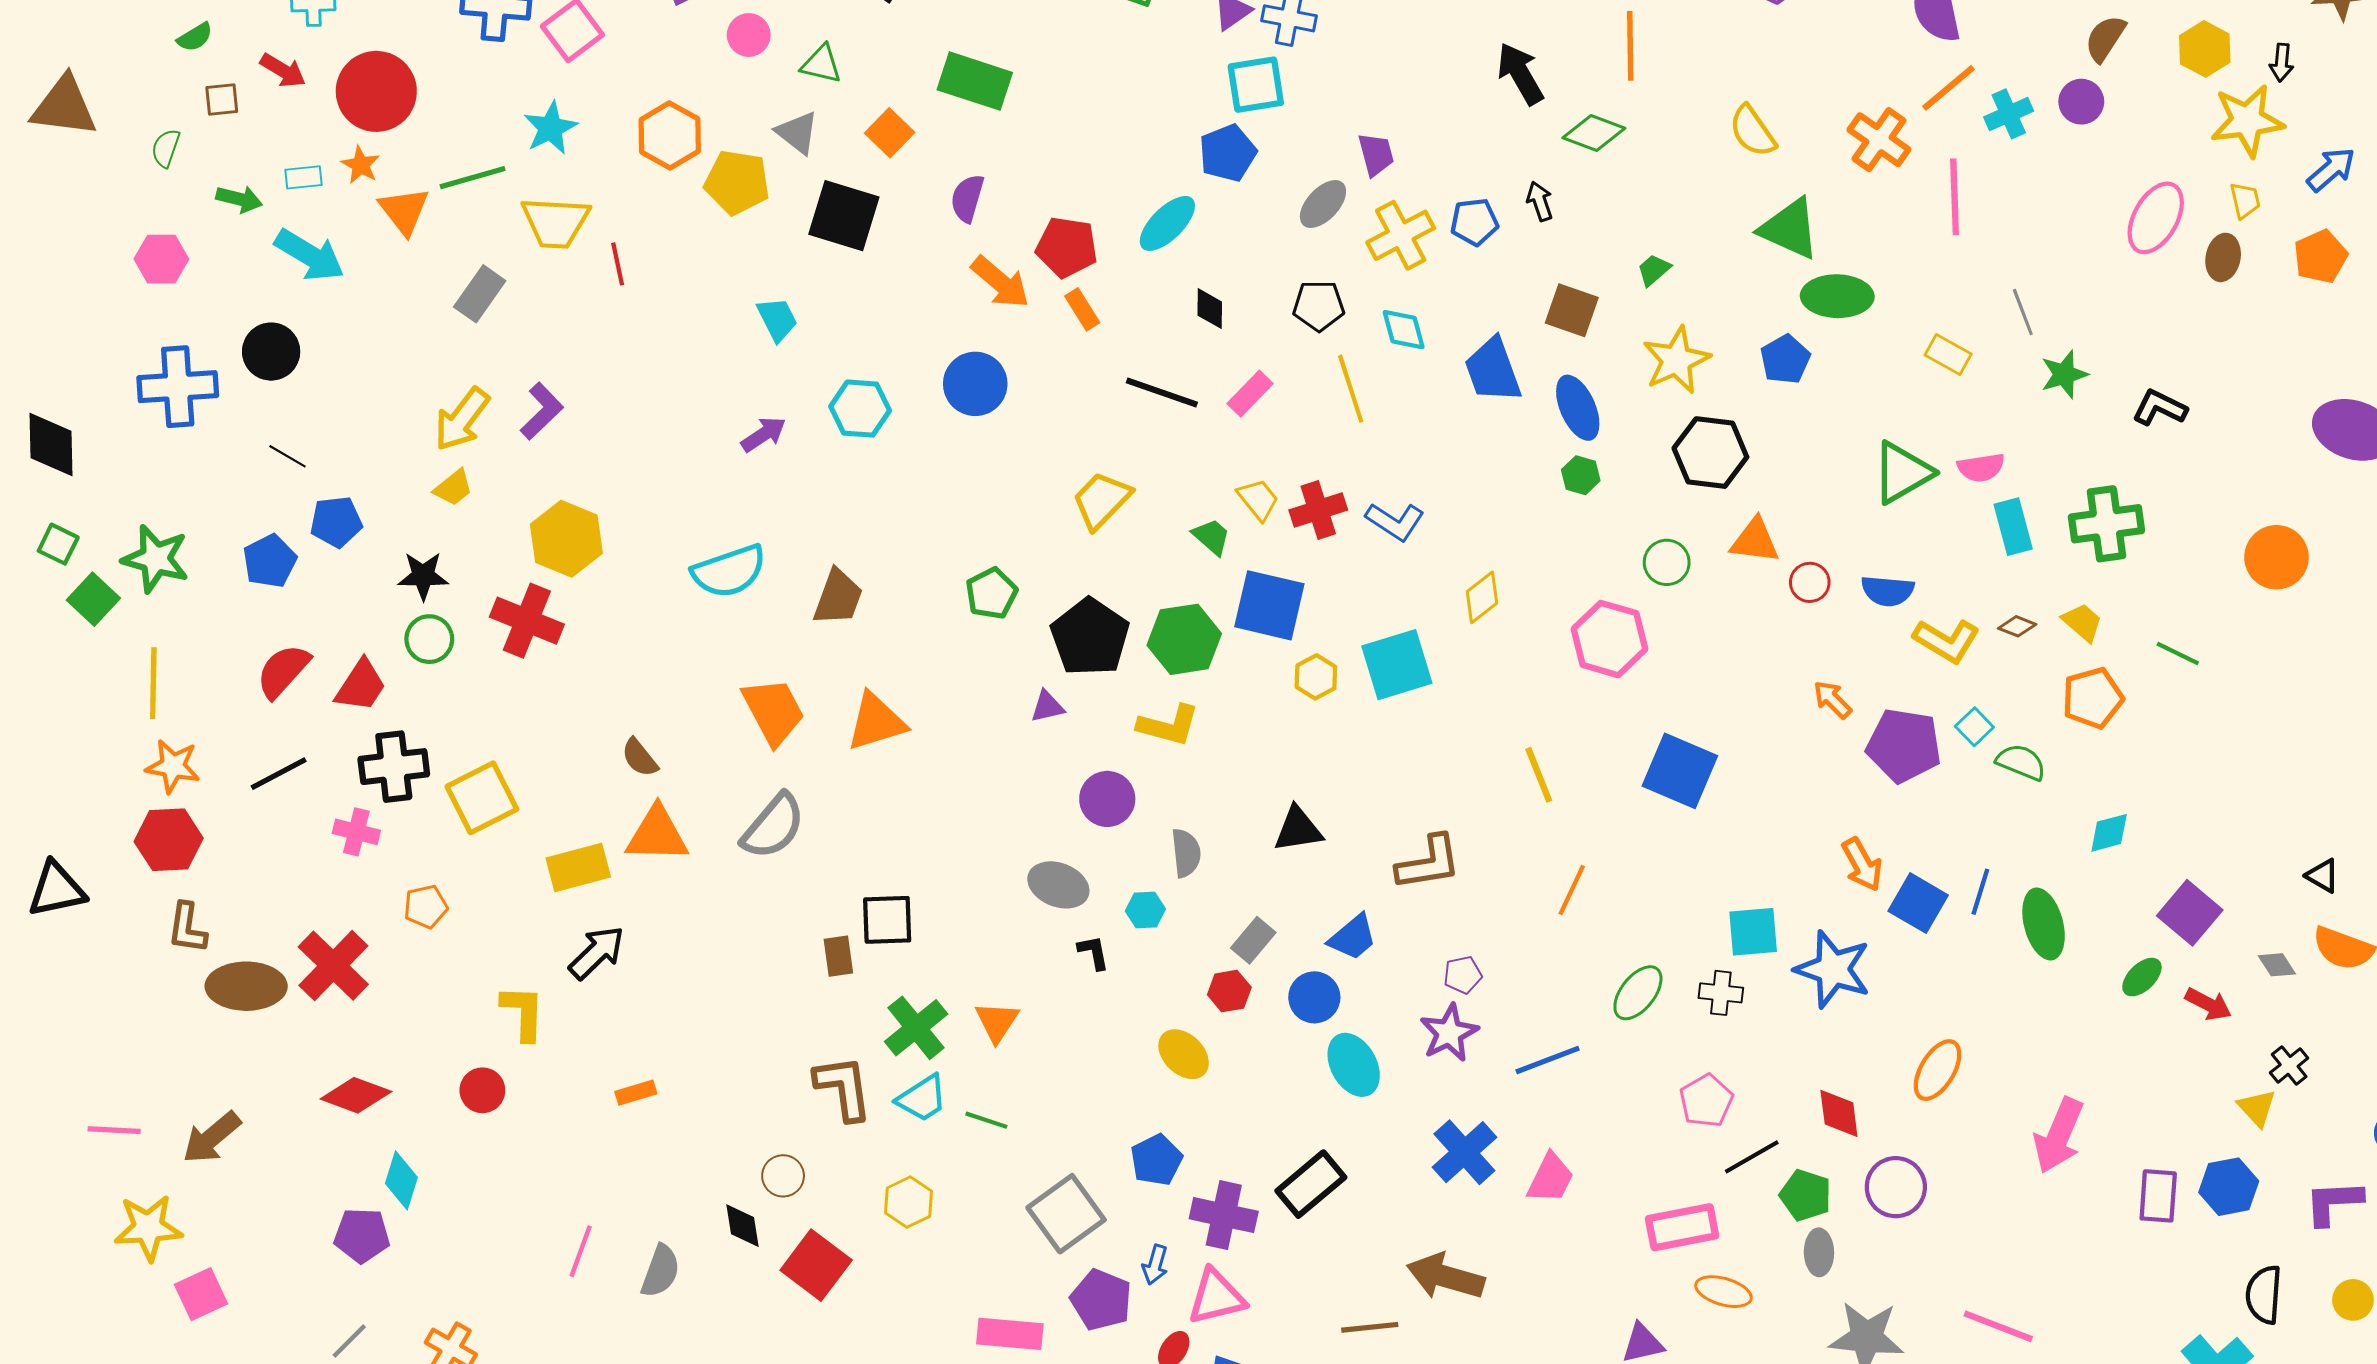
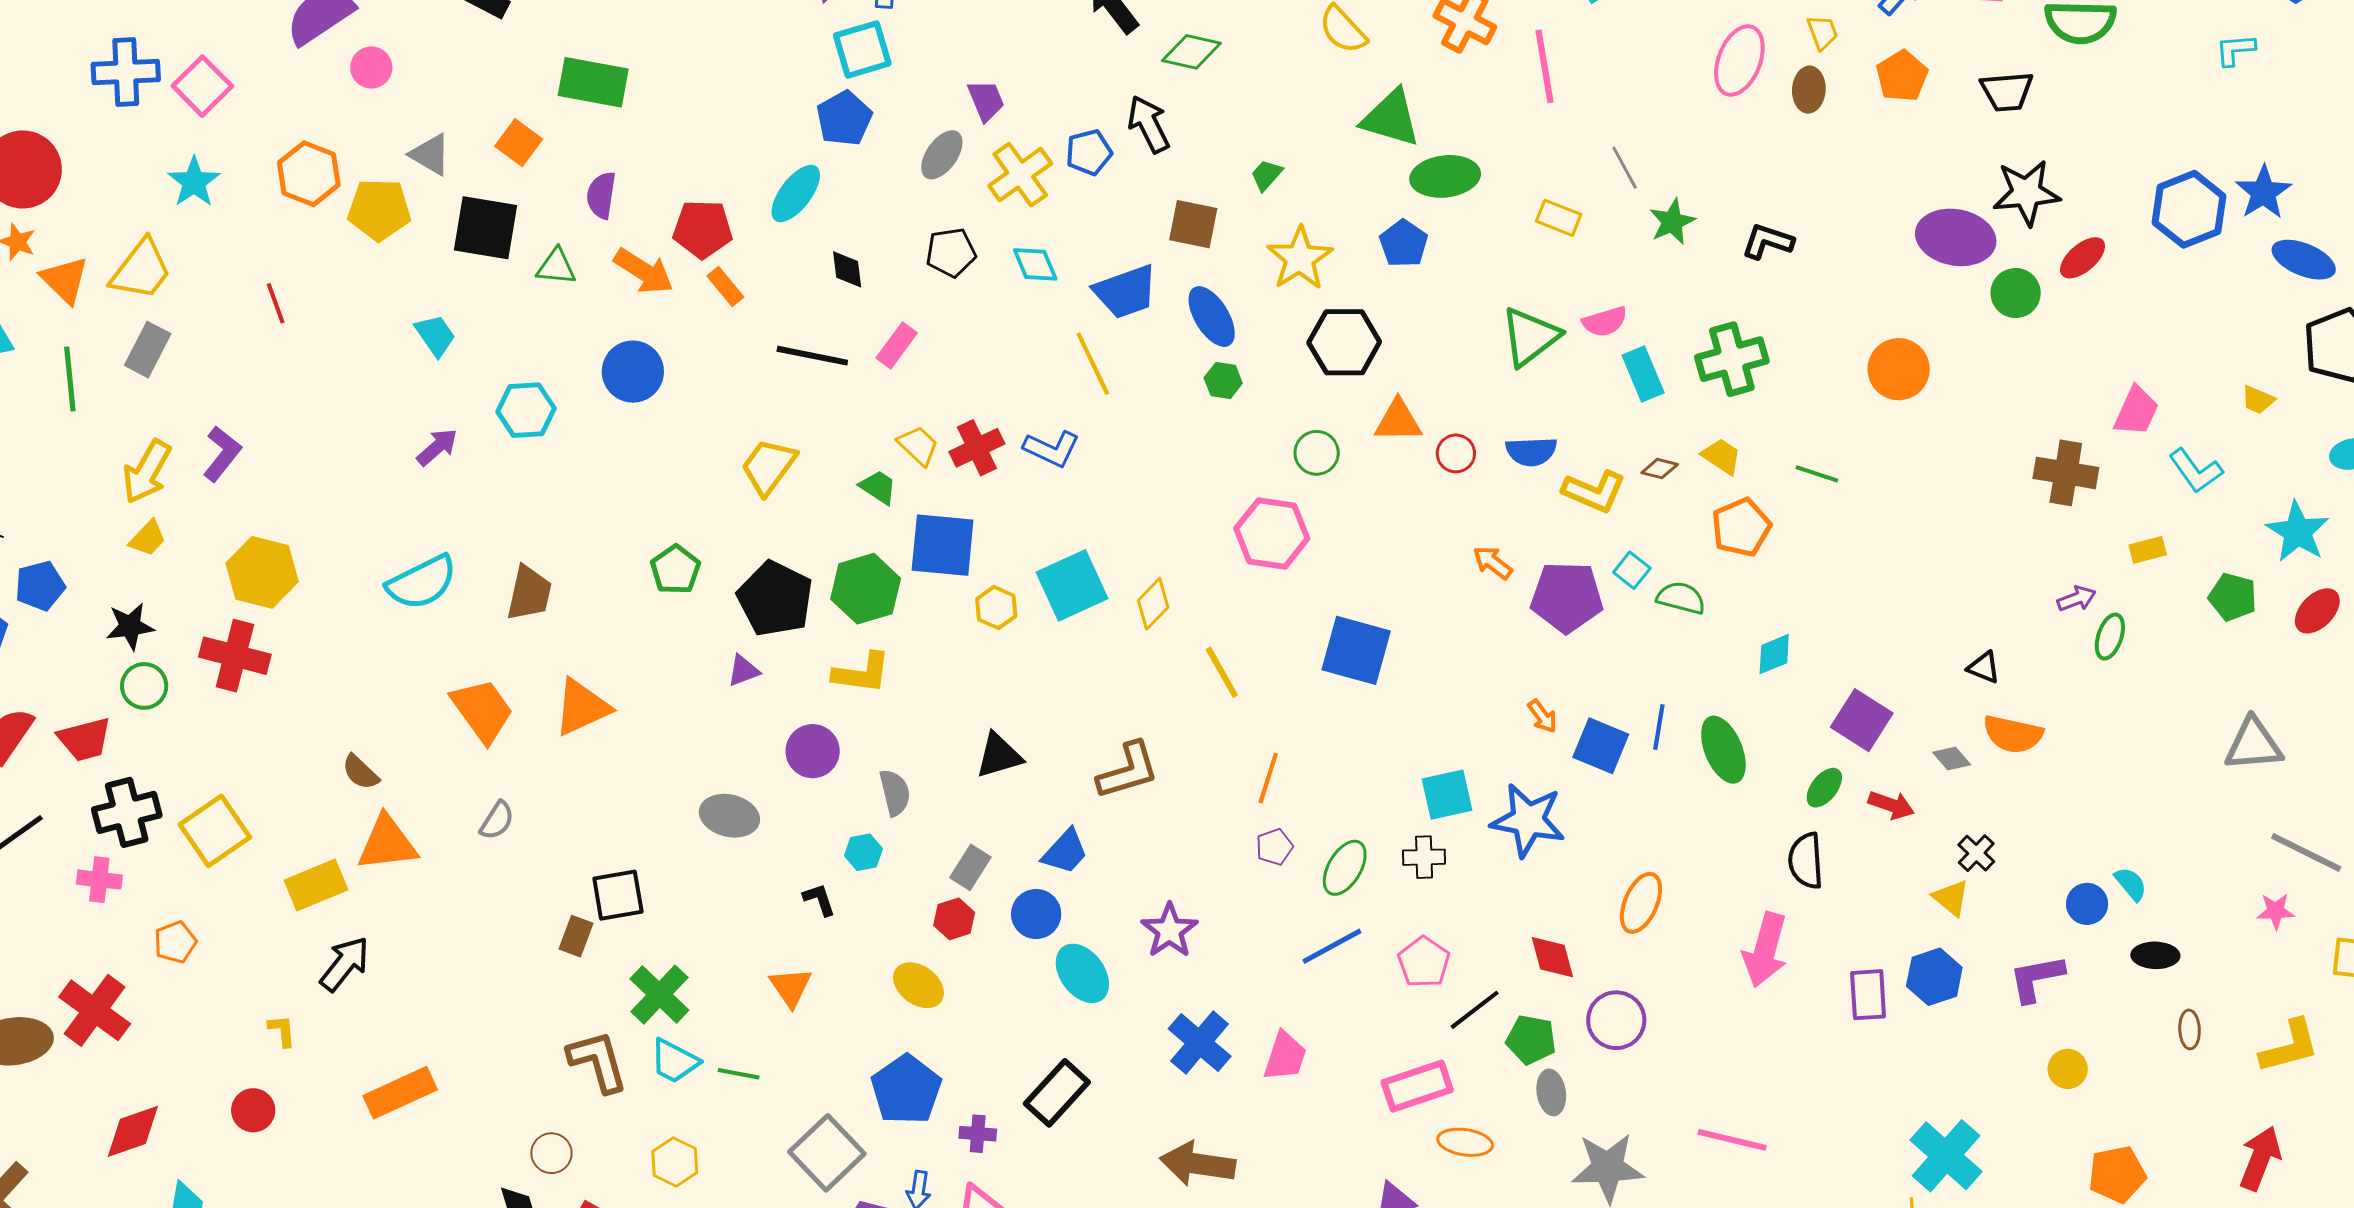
green triangle: (821, 64) -> (556, 267), moved
green line: (473, 178) -> (70, 379), moved, turned -72
black arrow: (1540, 201) -> (1149, 124), size x1.5
yellow trapezoid: (555, 222) -> (141, 270), moved, turned -48
blue trapezoid: (1493, 370) -> (1126, 292), turned -82
yellow line: (1351, 389) -> (1093, 364), moved
yellow diamond: (1482, 597) -> (1153, 604), moved
red trapezoid: (361, 686) -> (85, 739), turned 50
gray semicircle: (773, 826) -> (497, 820), size x0.6
orange arrow: (1862, 865) -> (1542, 716), size x0.7
gray ellipse: (1058, 885) -> (729, 816), moved
brown rectangle: (838, 956) -> (576, 936), turned 36
purple pentagon: (1463, 975) -> (1274, 847), moved
yellow L-shape: (523, 1013) -> (282, 1031), size x0.6
orange triangle: (997, 1022) -> (791, 987), moved
blue line: (1548, 1060) -> (1332, 946), moved
orange rectangle: (636, 1093) -> (400, 1093), size x1.8
red diamond: (356, 1095) -> (133, 1131), turned -32
cyan trapezoid: (922, 1098) -> (674, 1061), turned 68
blue pentagon: (1156, 1160) -> (906, 1090), size x1.4
purple cross: (1224, 1215) -> (978, 1134), size x0.6
black semicircle: (2264, 1295) -> (1806, 861), moved

